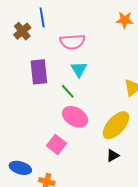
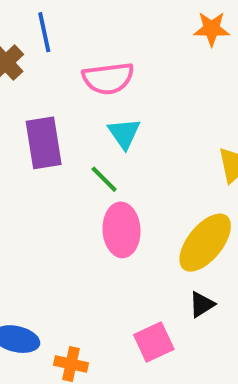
pink ellipse: (75, 117) -> (122, 230), turned 60
pink square: (56, 145) -> (154, 342), moved, turned 30

